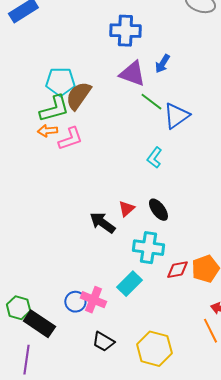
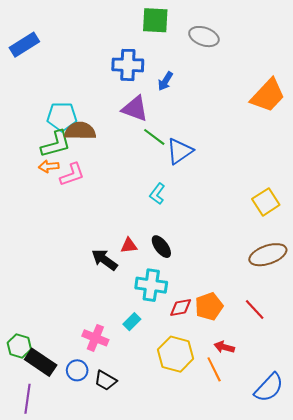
blue arrow: (162, 64) -> (165, 81), moved
brown semicircle: (78, 96) -> (80, 131), turned 56
red triangle: (126, 209) -> (129, 246), turned 36
cyan rectangle: (129, 284) -> (132, 322), size x0.7
blue circle: (75, 302) -> (77, 370), moved
yellow hexagon: (154, 349) -> (176, 354), moved

